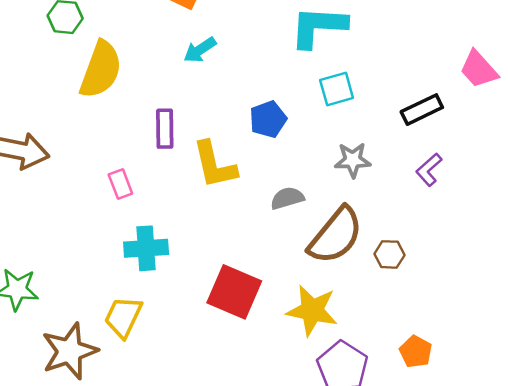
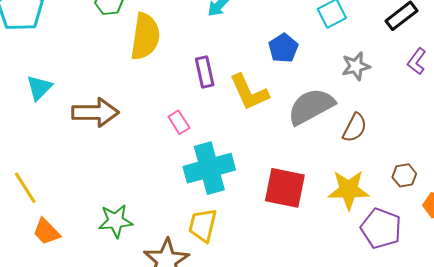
gray semicircle: (287, 198) -> (311, 106), size x1.8
brown semicircle: (336, 236) -> (355, 128), size x0.6
cyan cross: (146, 248) -> (209, 168), size x1.4
brown hexagon: (389, 254) -> (404, 175), moved

